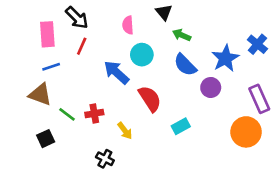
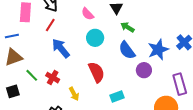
pink semicircle: (128, 25) -> (88, 14), turned -48
blue line: (51, 67) -> (12, 36), moved
blue arrow: (116, 72) -> (61, 48), moved
brown triangle: (40, 94) -> (14, 57), turned -48
red cross: (94, 114) -> (53, 78), turned 32

